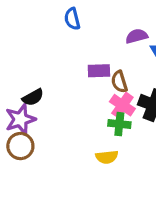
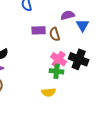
purple rectangle: (99, 71) -> (39, 30), moved
brown semicircle: (119, 82) -> (55, 34), moved

